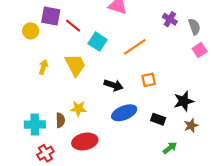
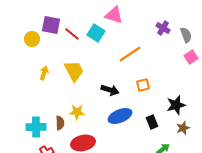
cyan square: (98, 42) -> (96, 33), moved
black rectangle: (158, 119) -> (152, 122), turned 48

